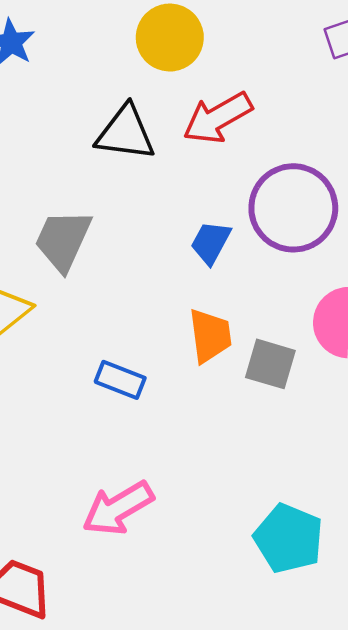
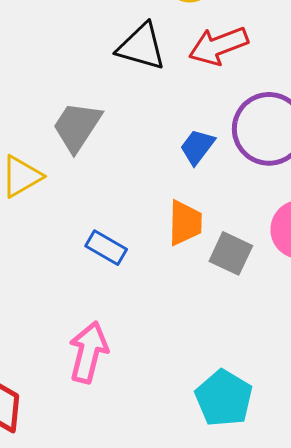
pink arrow: (118, 508) -> (88, 352), turned 126

